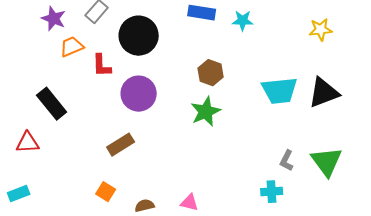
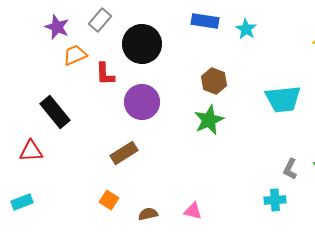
cyan star: (243, 21) -> (246, 29), turned 30

